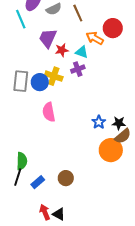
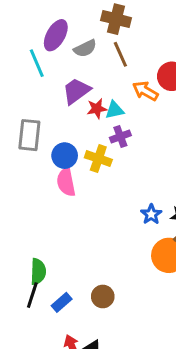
purple trapezoid: (48, 38) -> (76, 91), turned 30
cyan triangle: (82, 52) -> (114, 110), moved, turned -32
yellow cross: (54, 76) -> (98, 159), moved
gray rectangle: (21, 81) -> (29, 135), moved
pink semicircle: (49, 112) -> (66, 182), moved

